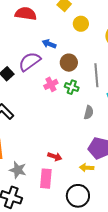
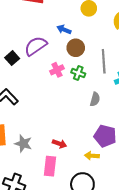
blue arrow: (49, 44) -> (64, 29), moved
gray star: (18, 170) -> (23, 144), moved

